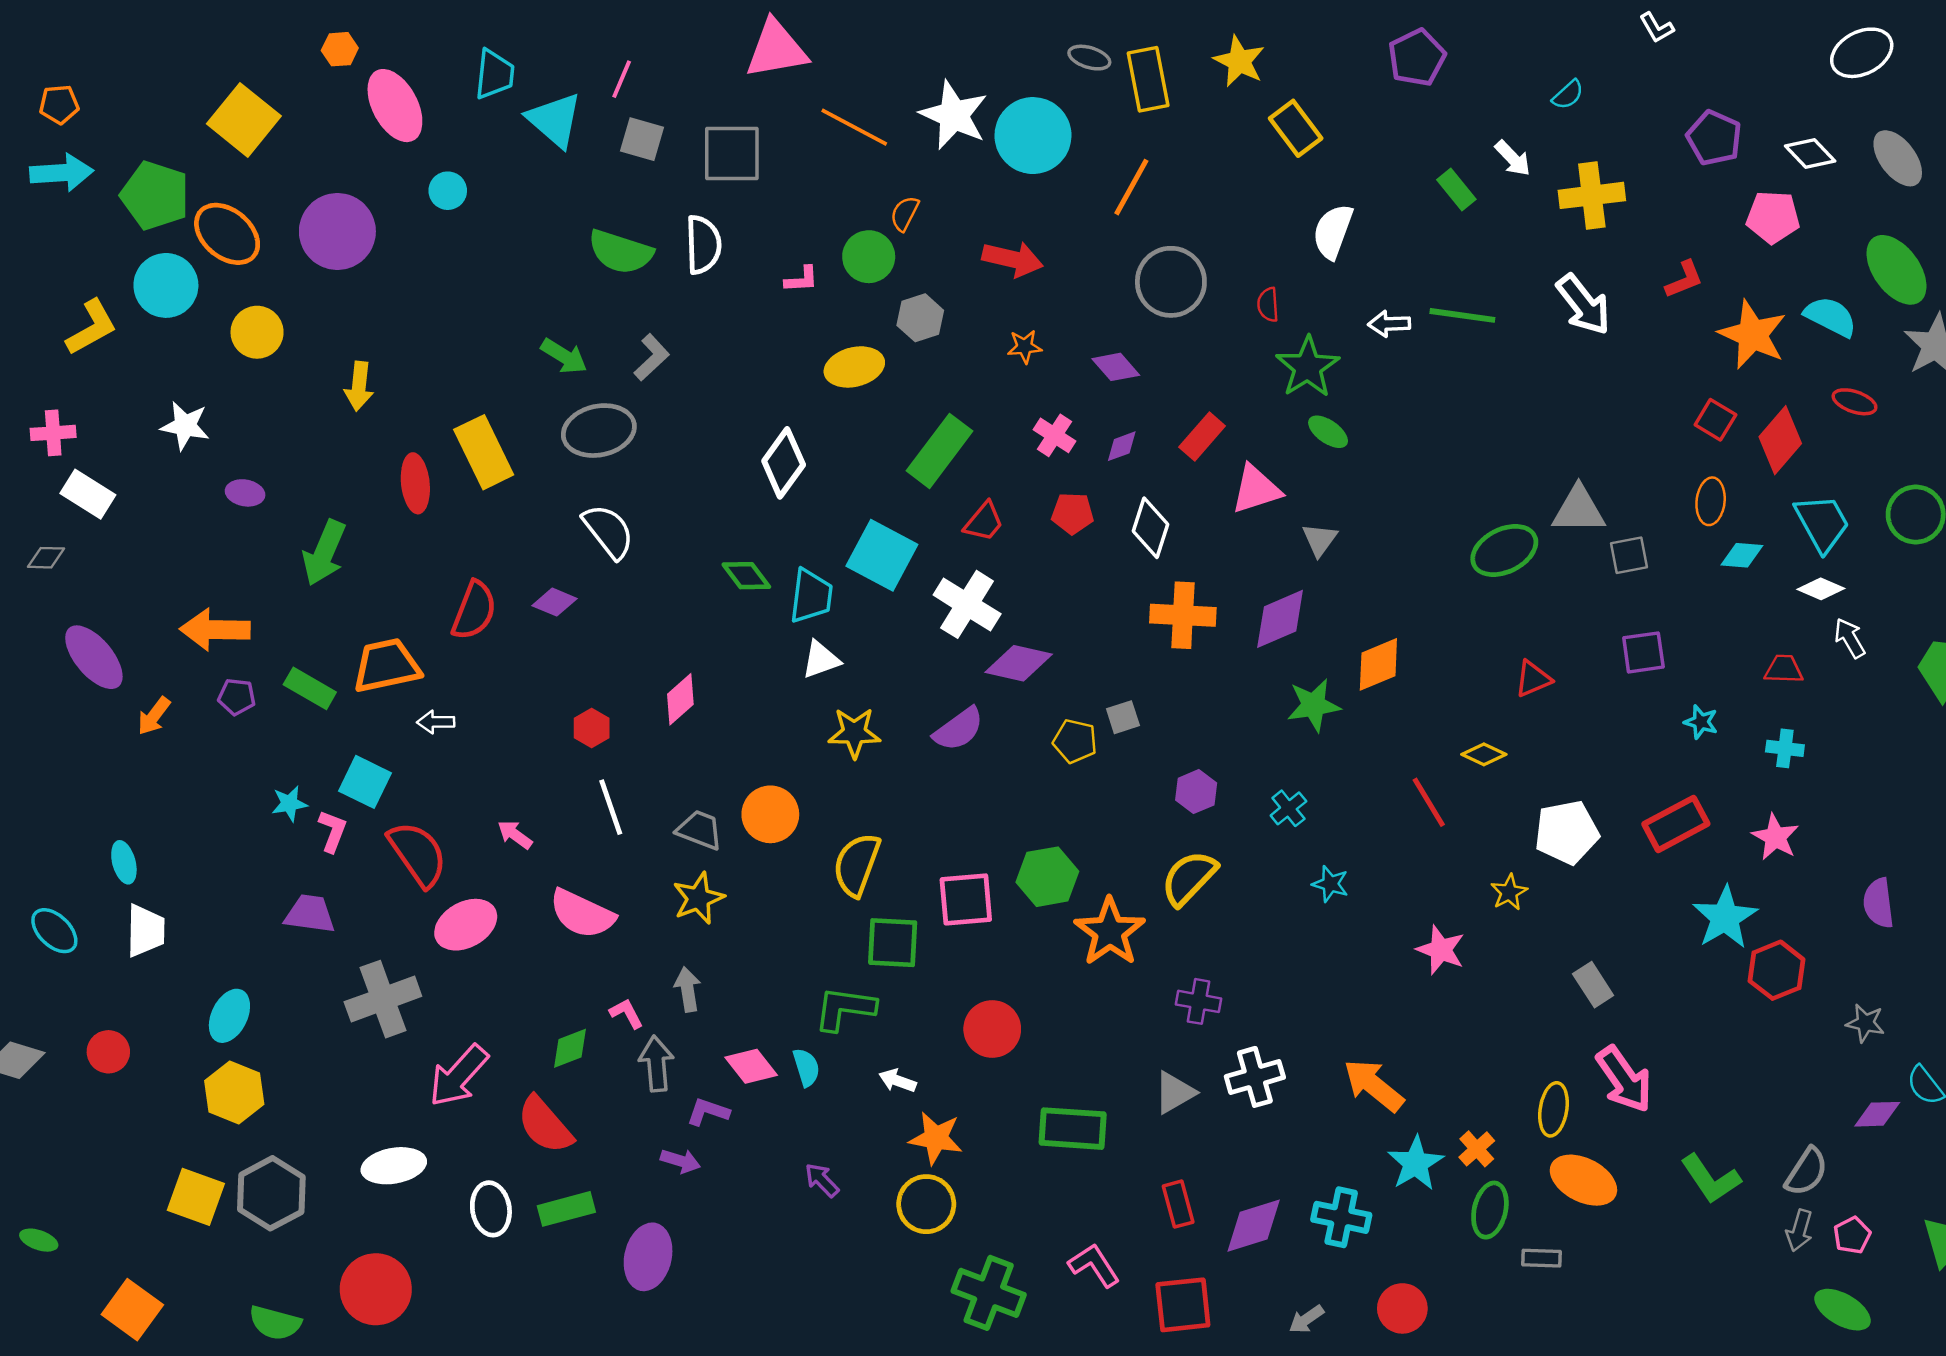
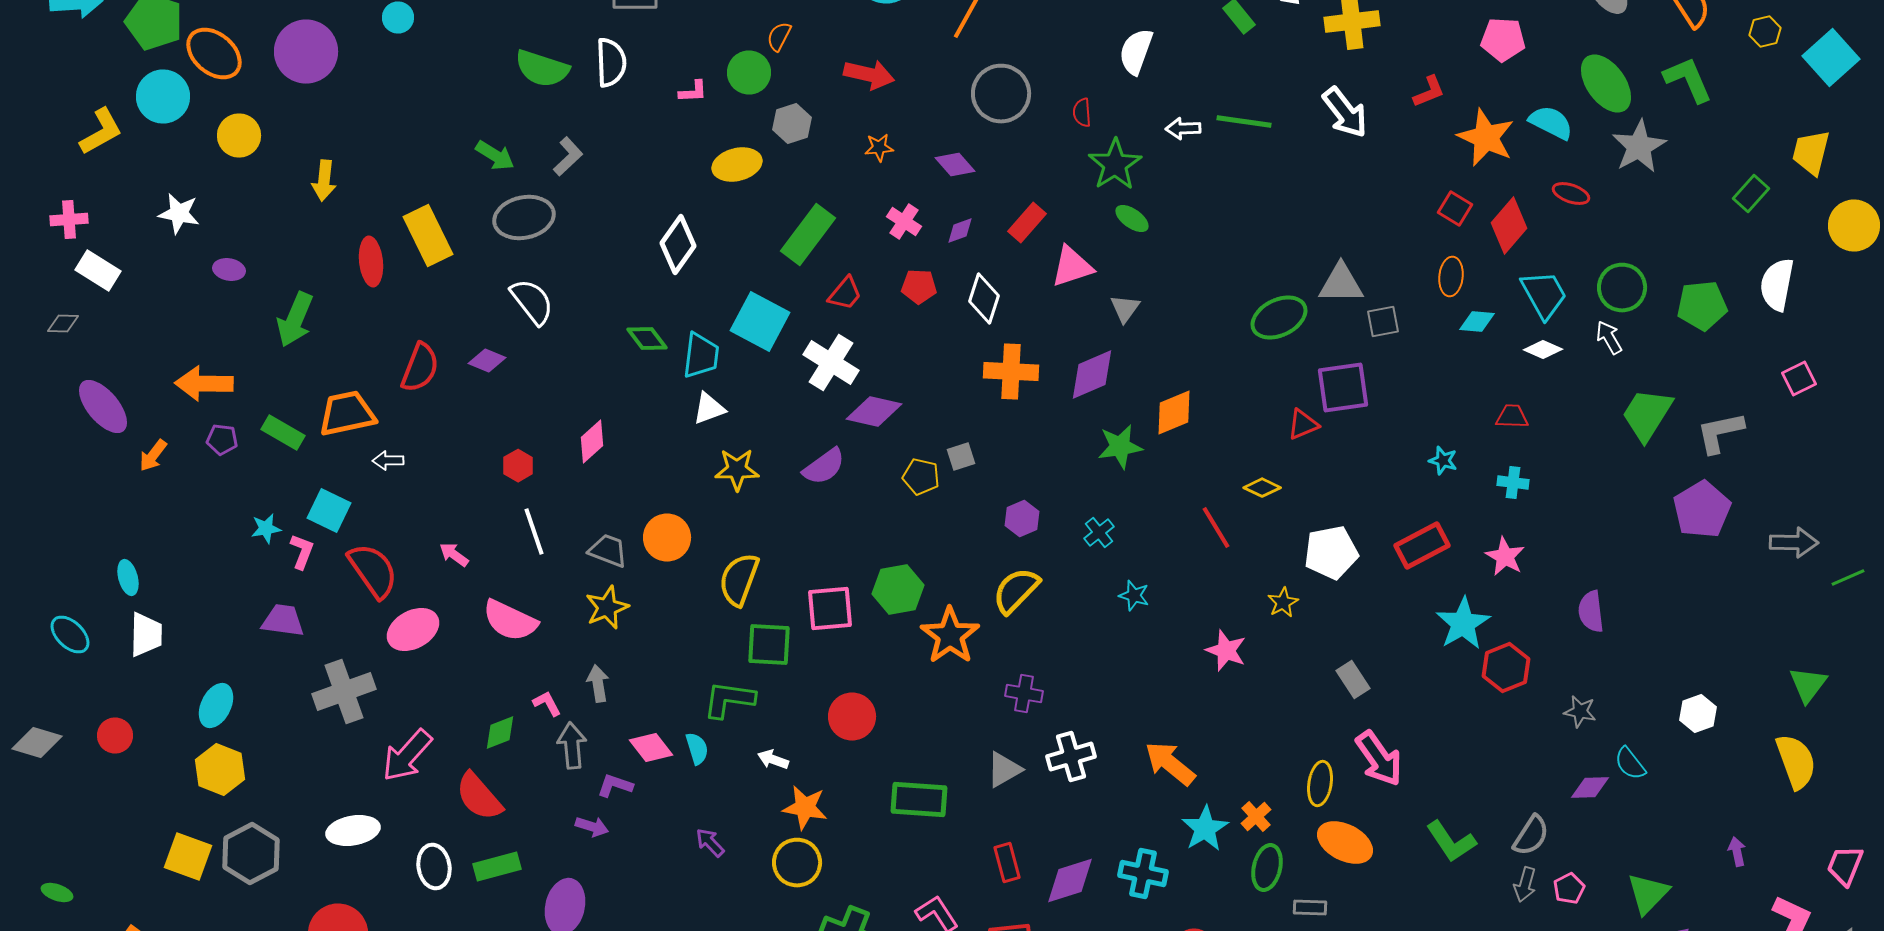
white arrow: (1850, 638) -> (1609, 338), moved
purple square: (1643, 652) -> (1343, 388), moved, size x1.4

